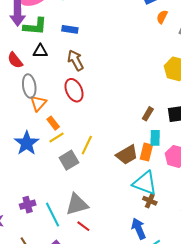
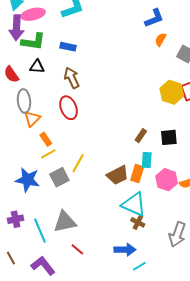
blue star: (27, 143) -> (28, 180), moved, turned -30
red line: (83, 226) -> (77, 249), moved
blue arrow: (139, 229) -> (125, 250), turned 110

